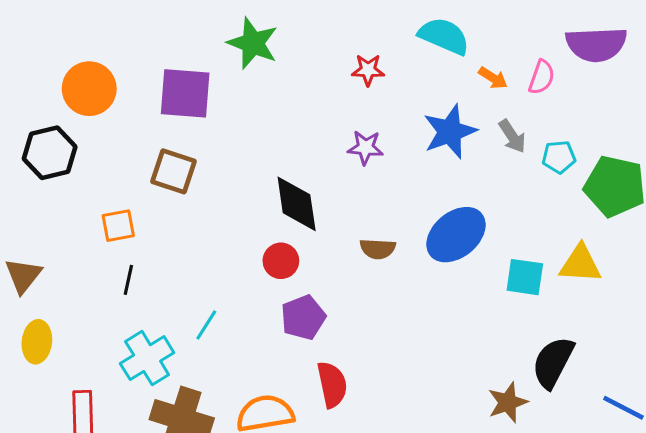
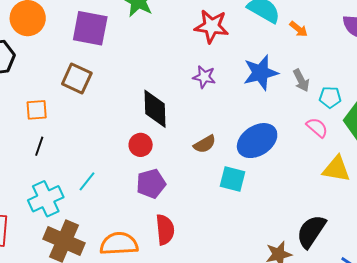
red star: (368, 70) -> (212, 26), size x1.6
pink semicircle: (542, 77) -> (317, 128), moved, turned -75
orange arrow: (493, 78) -> (299, 29), moved
brown semicircle: (378, 249) -> (205, 144), turned -40
cyan square: (525, 277) -> (232, 179), moved

